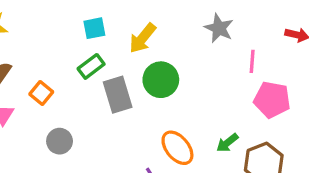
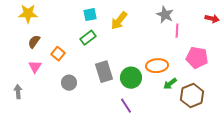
pink line: (252, 61) -> (177, 31), moved
green circle: (161, 80) -> (131, 78), moved
gray rectangle: (118, 95) -> (104, 72), moved
orange ellipse: (177, 148) -> (157, 66), moved, turned -55

